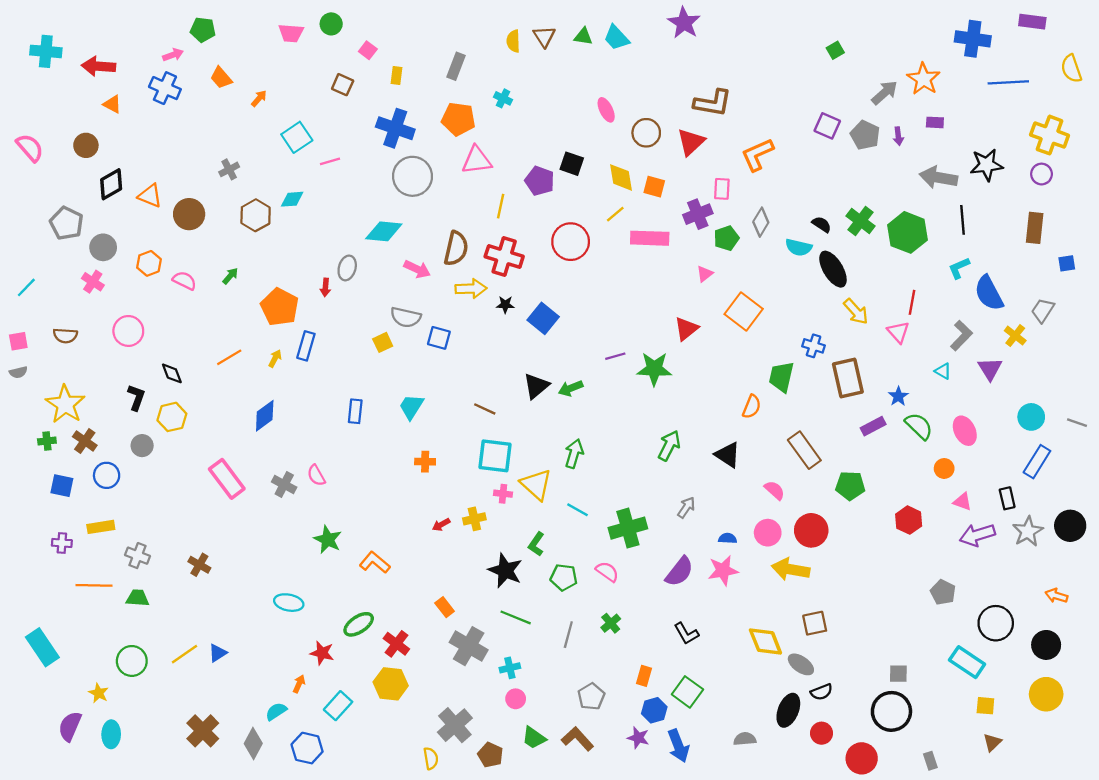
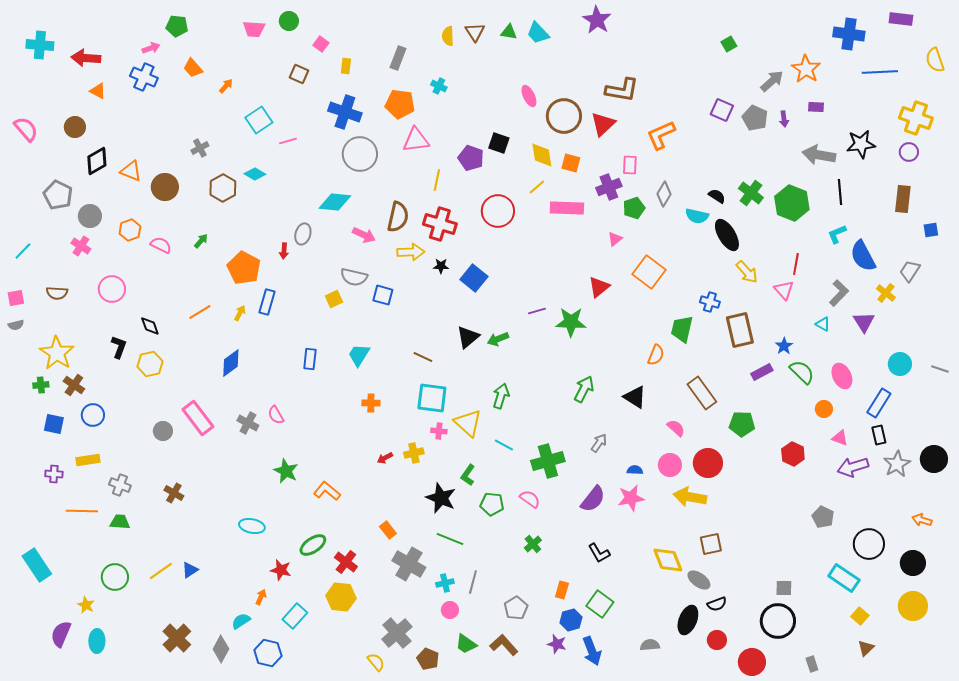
brown circle: (646, 133) -> (564, 116), size x1.4
cyan diamond: (292, 199) -> (255, 174), turned 35
gray circle: (142, 446) -> (163, 431), moved
blue rectangle: (1037, 462) -> (879, 403), moved
gray line: (568, 635) -> (473, 582), moved
yellow square: (985, 706) -> (860, 616), turned 36
yellow semicircle: (431, 758) -> (376, 662), turned -30

